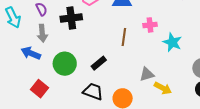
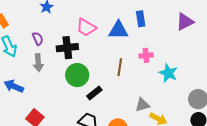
blue arrow: (31, 53) -> (14, 86), moved
green circle: (65, 64) -> (77, 75), moved

